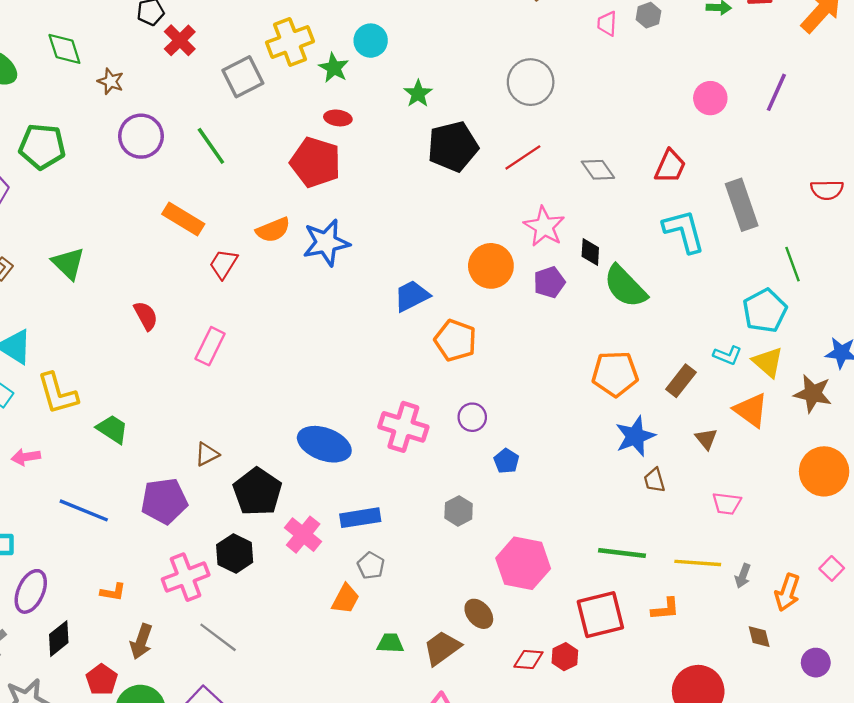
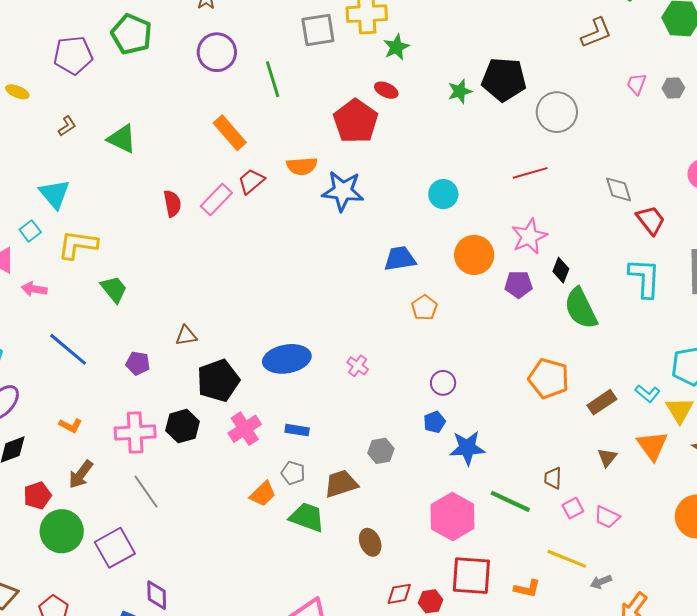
cyan circle: (371, 41) -> (443, 194), moved
black pentagon: (453, 147) -> (504, 79), moved
red trapezoid: (670, 166) -> (651, 220), turned -80
gray diamond: (598, 170) -> (619, 189), moved
green triangle: (68, 263) -> (122, 139), turned -36
orange pentagon: (455, 340) -> (424, 308), size x0.7
pink rectangle: (210, 346) -> (216, 200), moved
yellow L-shape: (58, 394) -> (78, 245), turned 96
purple circle: (472, 417) -> (443, 383), moved
pink cross: (403, 427) -> (358, 366), size x0.5
blue star: (635, 436) -> (467, 448), moved
blue ellipse: (324, 444) -> (287, 359), turned -48
purple pentagon: (164, 501) -> (138, 363), size x0.6
blue rectangle: (360, 518) -> (297, 430), size x0.7
green line: (622, 553) -> (510, 501), moved
pink hexagon: (523, 563) -> (453, 516), moved
gray pentagon: (371, 566) -> (293, 473), turned -30
pink square: (832, 568) -> (573, 508), moved
gray arrow: (743, 576) -> (601, 582), turned 30
green trapezoid: (390, 643) -> (307, 517), moved, size x1.5
brown trapezoid: (442, 648) -> (341, 484), moved
red diamond: (528, 660) -> (399, 594), turned -32

